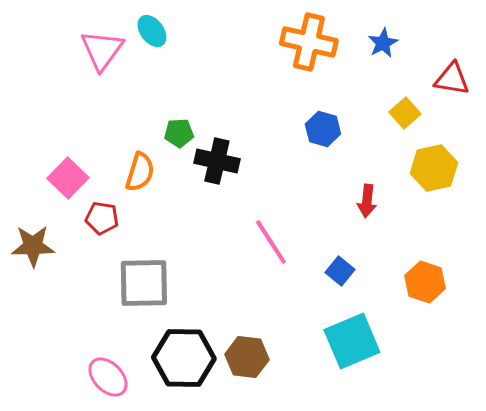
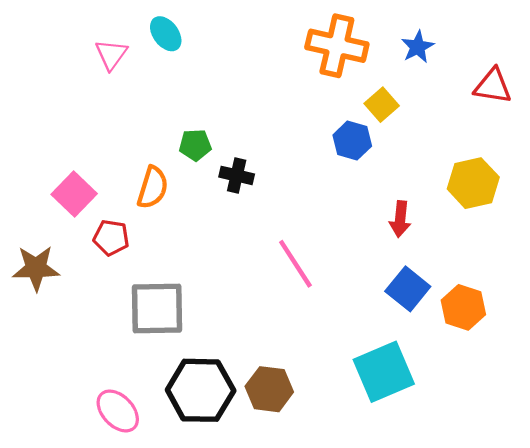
pink triangle: (102, 50) -> (111, 54), size x0.7
yellow square: (405, 113) -> (382, 105), moved
black cross: (217, 161) -> (237, 175), size x0.7
blue square: (340, 271) -> (408, 289), moved, size x1.4

